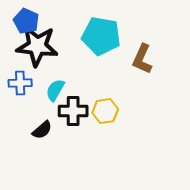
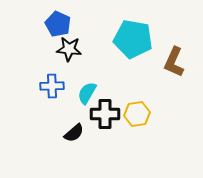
black star: (37, 46) -> (69, 49), size x0.6

